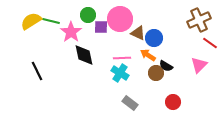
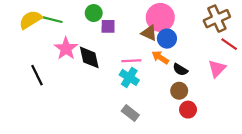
pink circle: (120, 19) -> (160, 17), moved
pink star: (71, 32) -> (66, 49), moved
brown circle: (156, 73) -> (179, 91), moved
gray rectangle: (130, 103) -> (130, 113), moved

